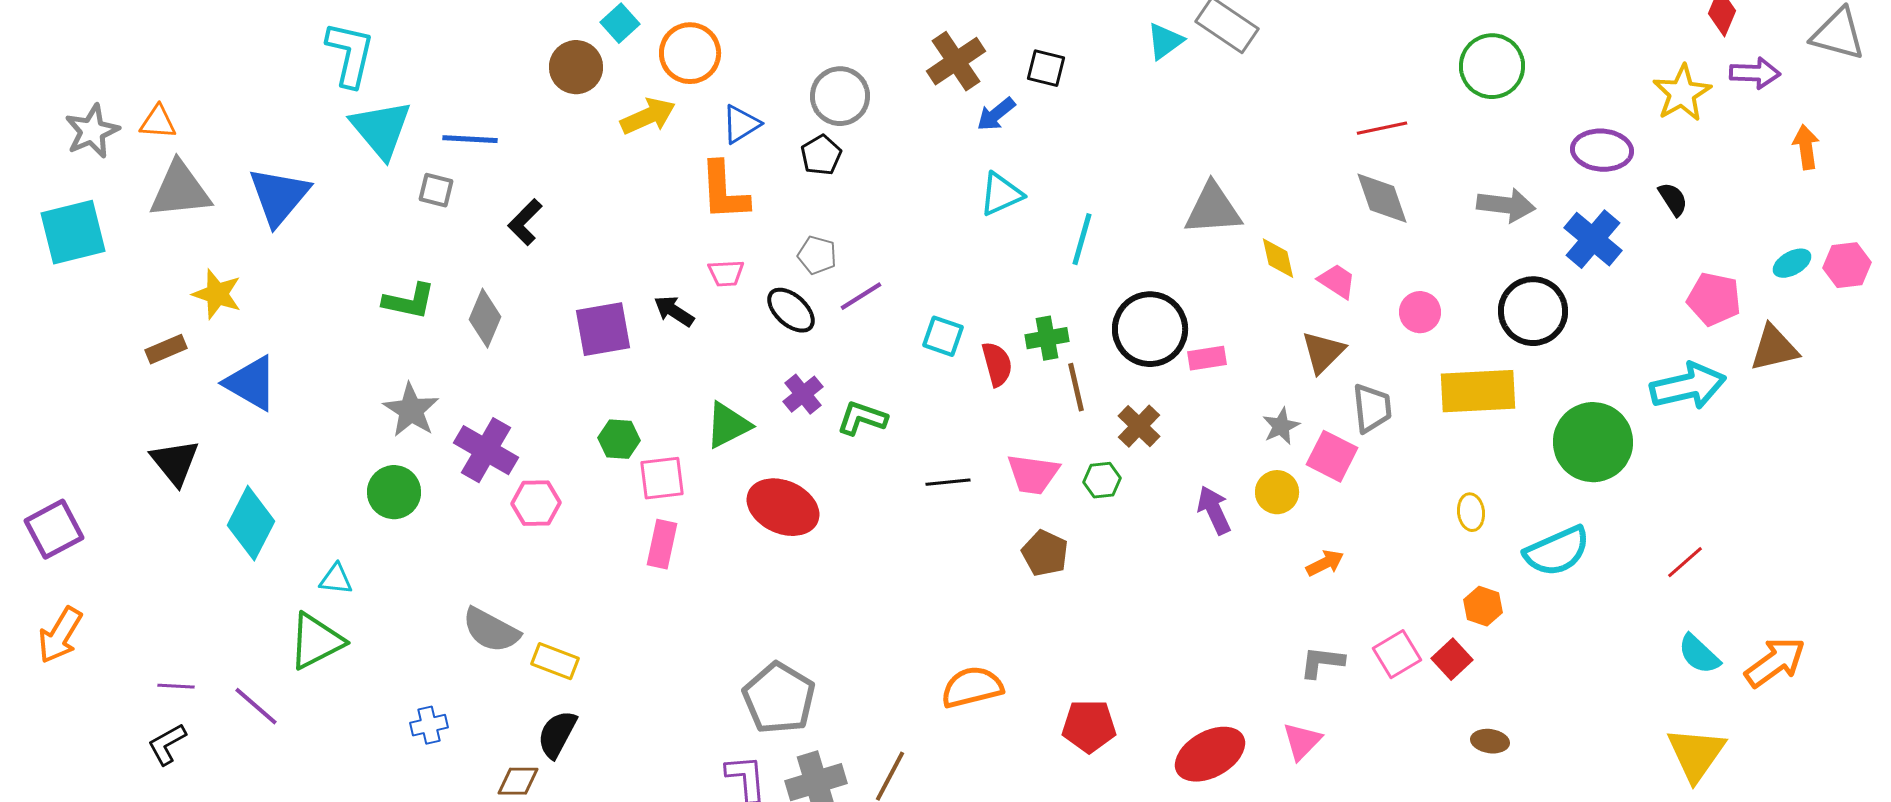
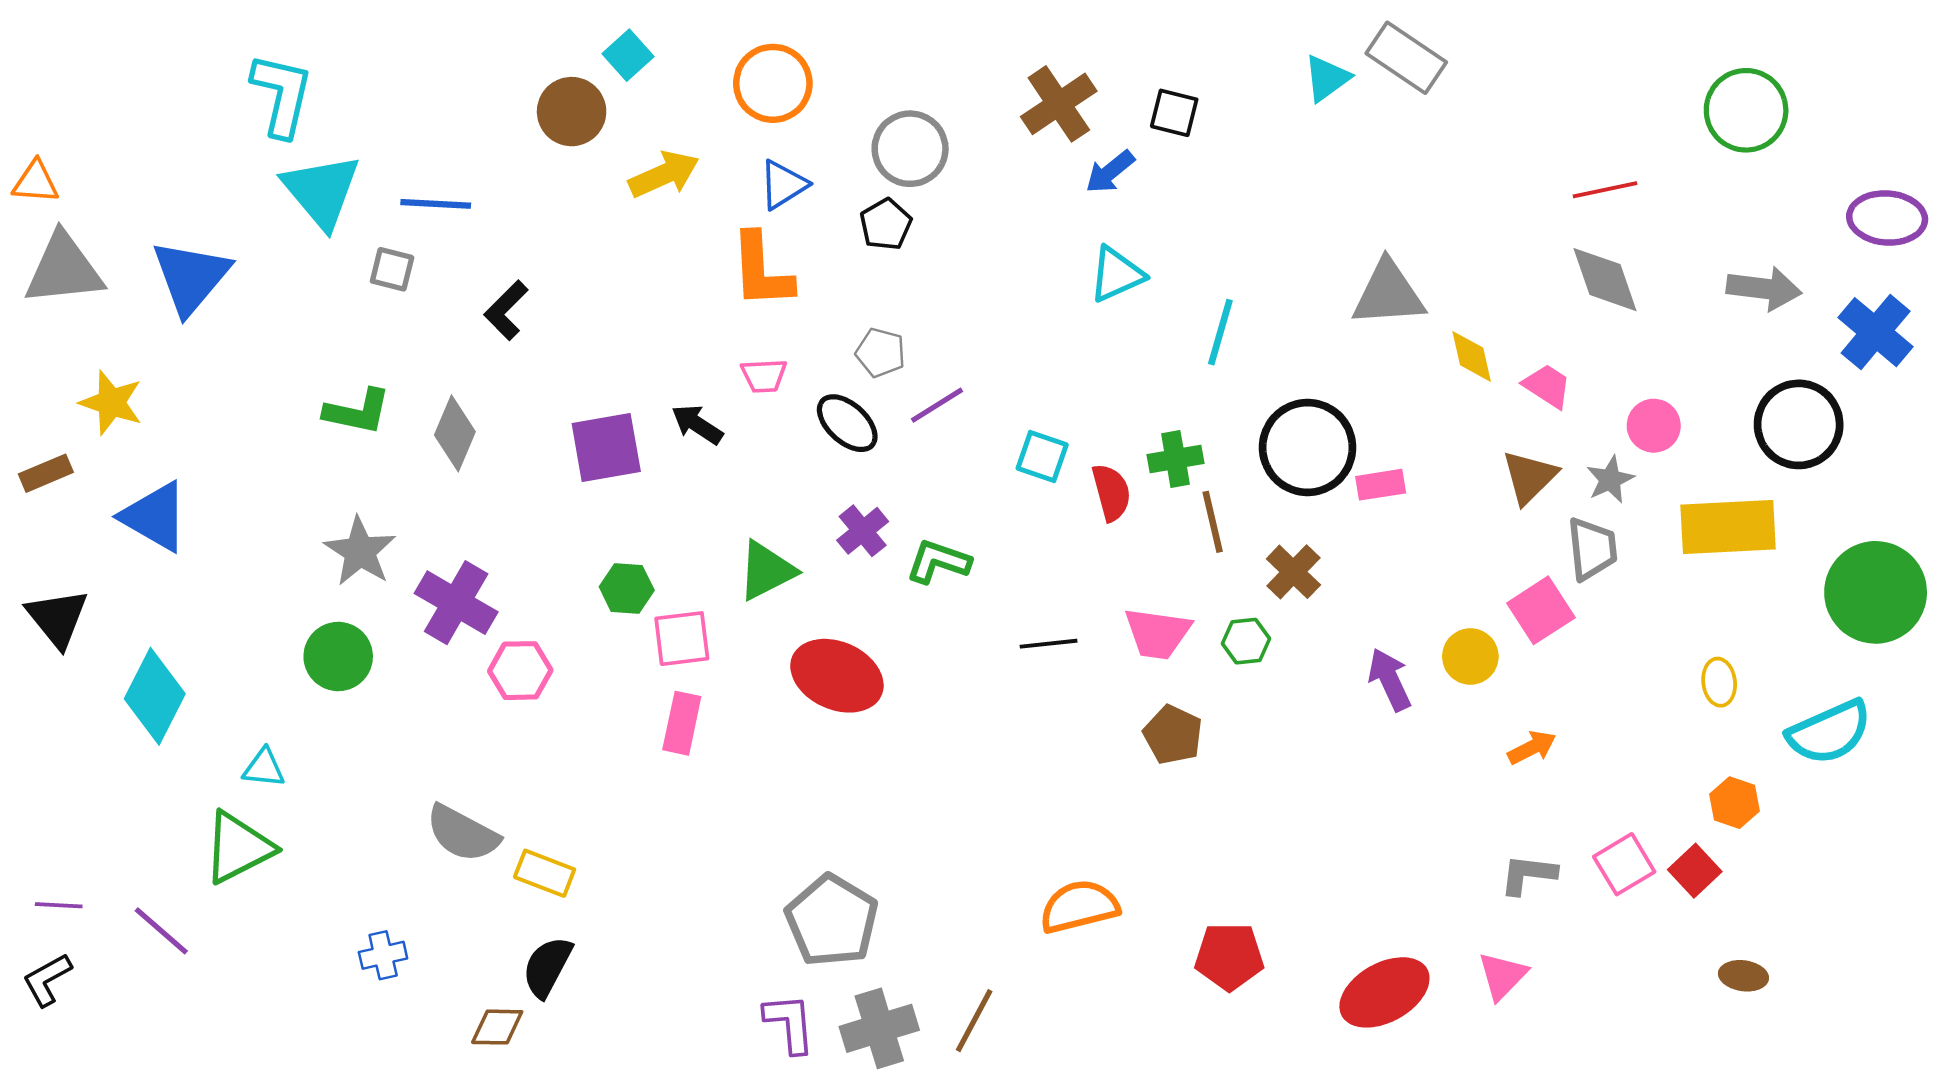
orange circle: (690, 53) -> (773, 83), moved
gray star: (1281, 426) -> (1610, 480), moved
pink square: (1332, 456) -> (1541, 610), turned 30

